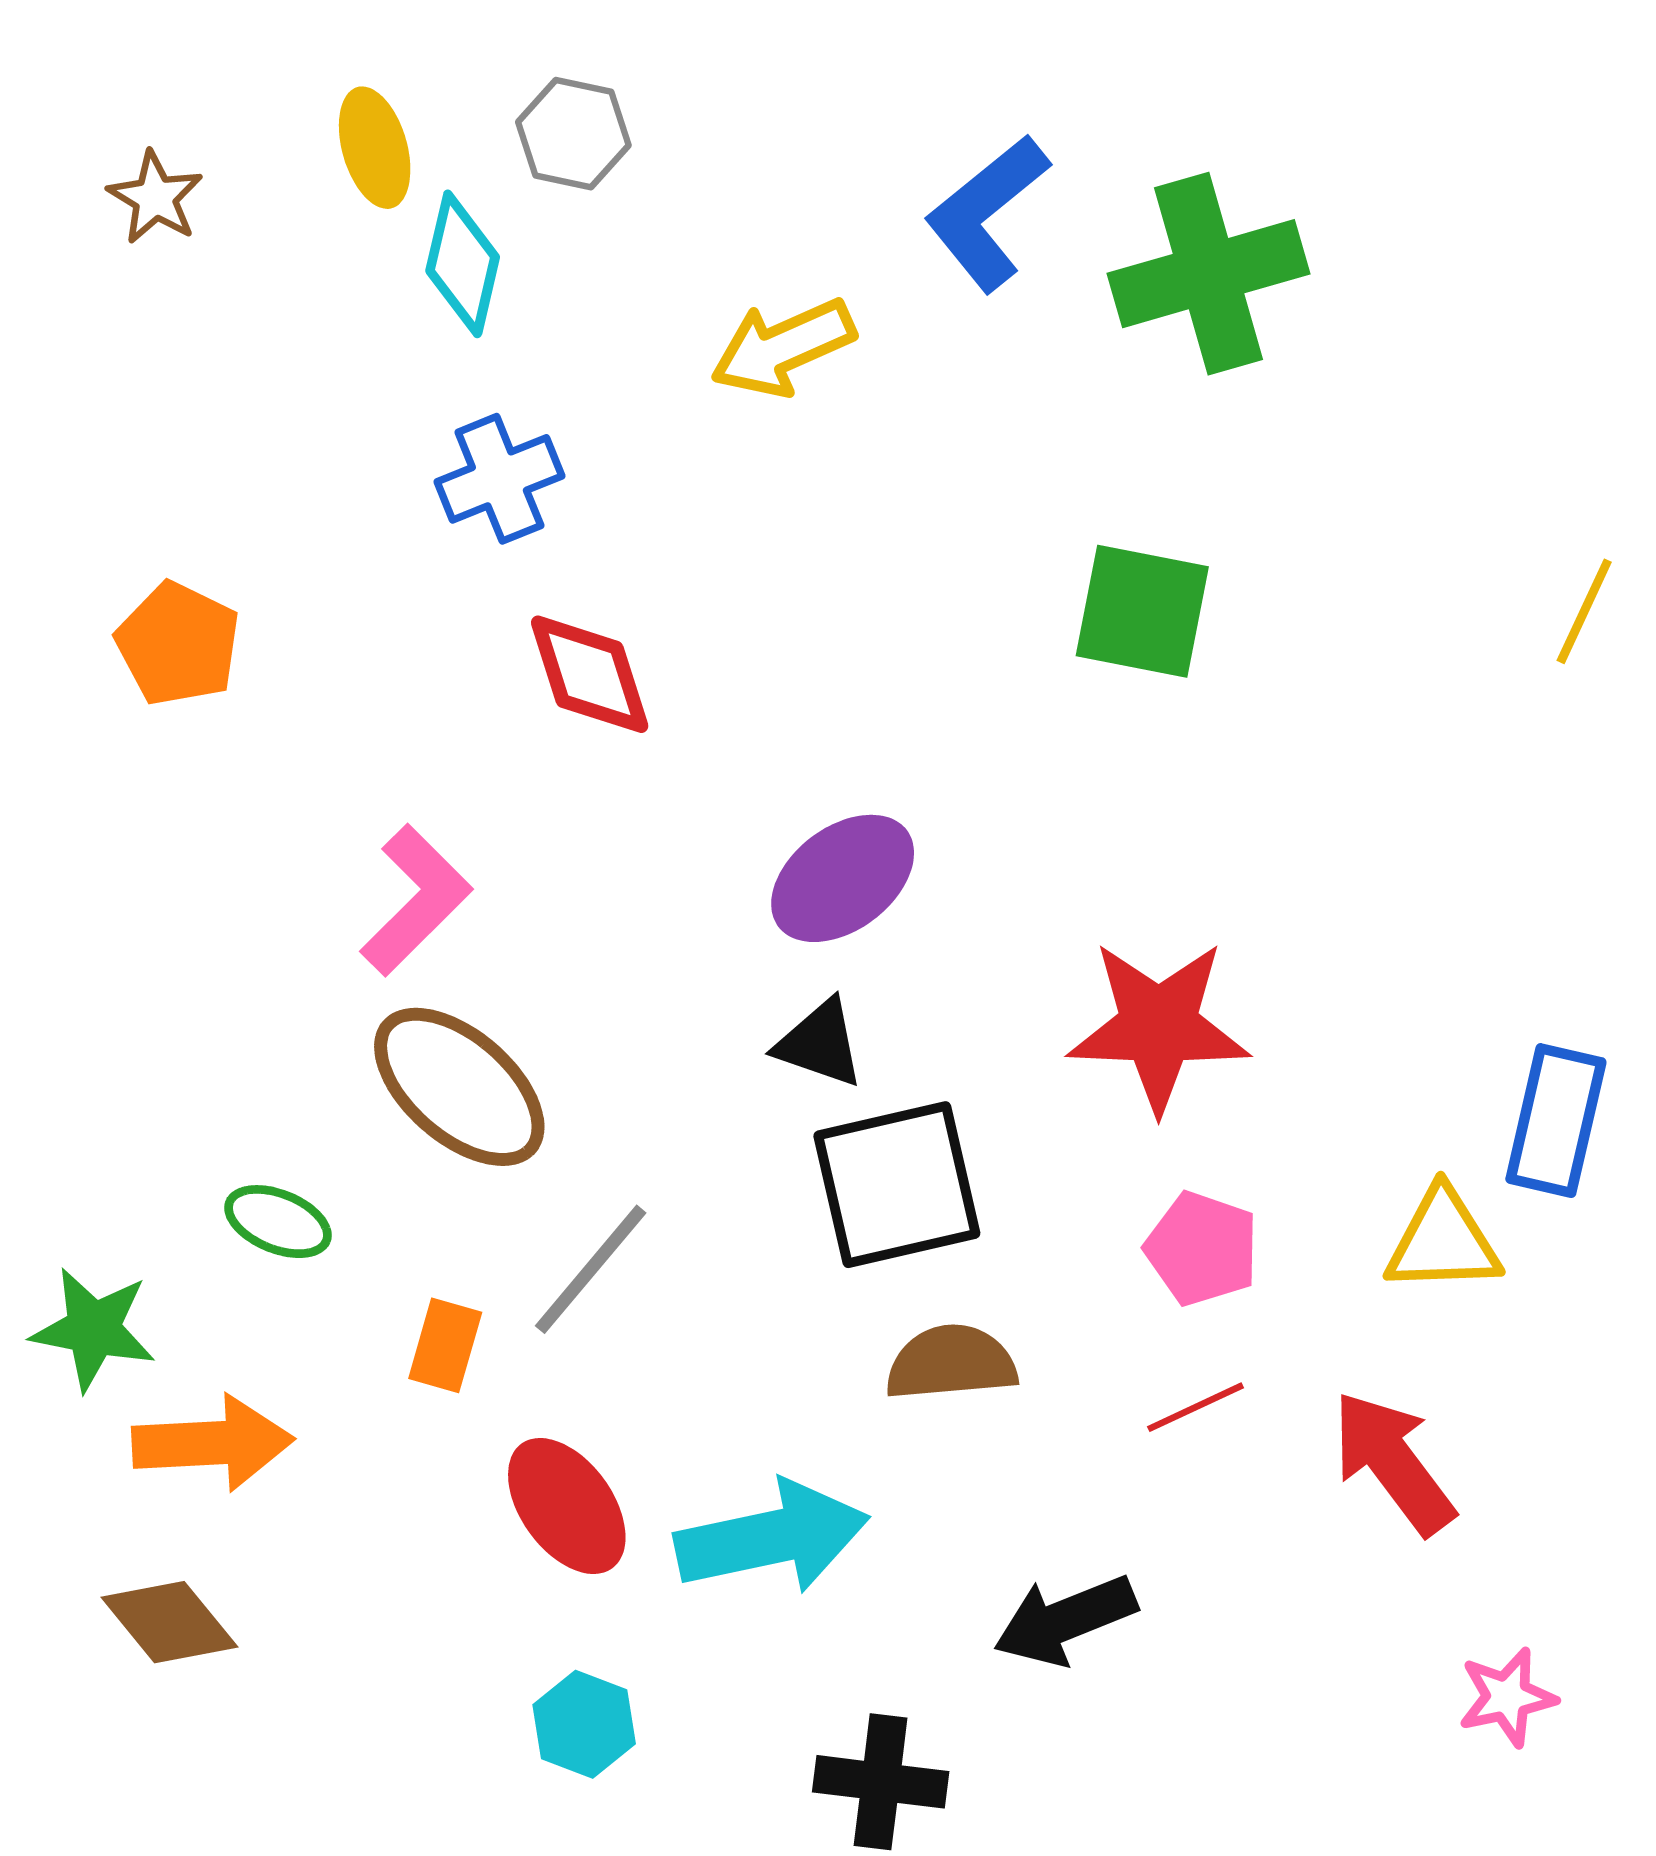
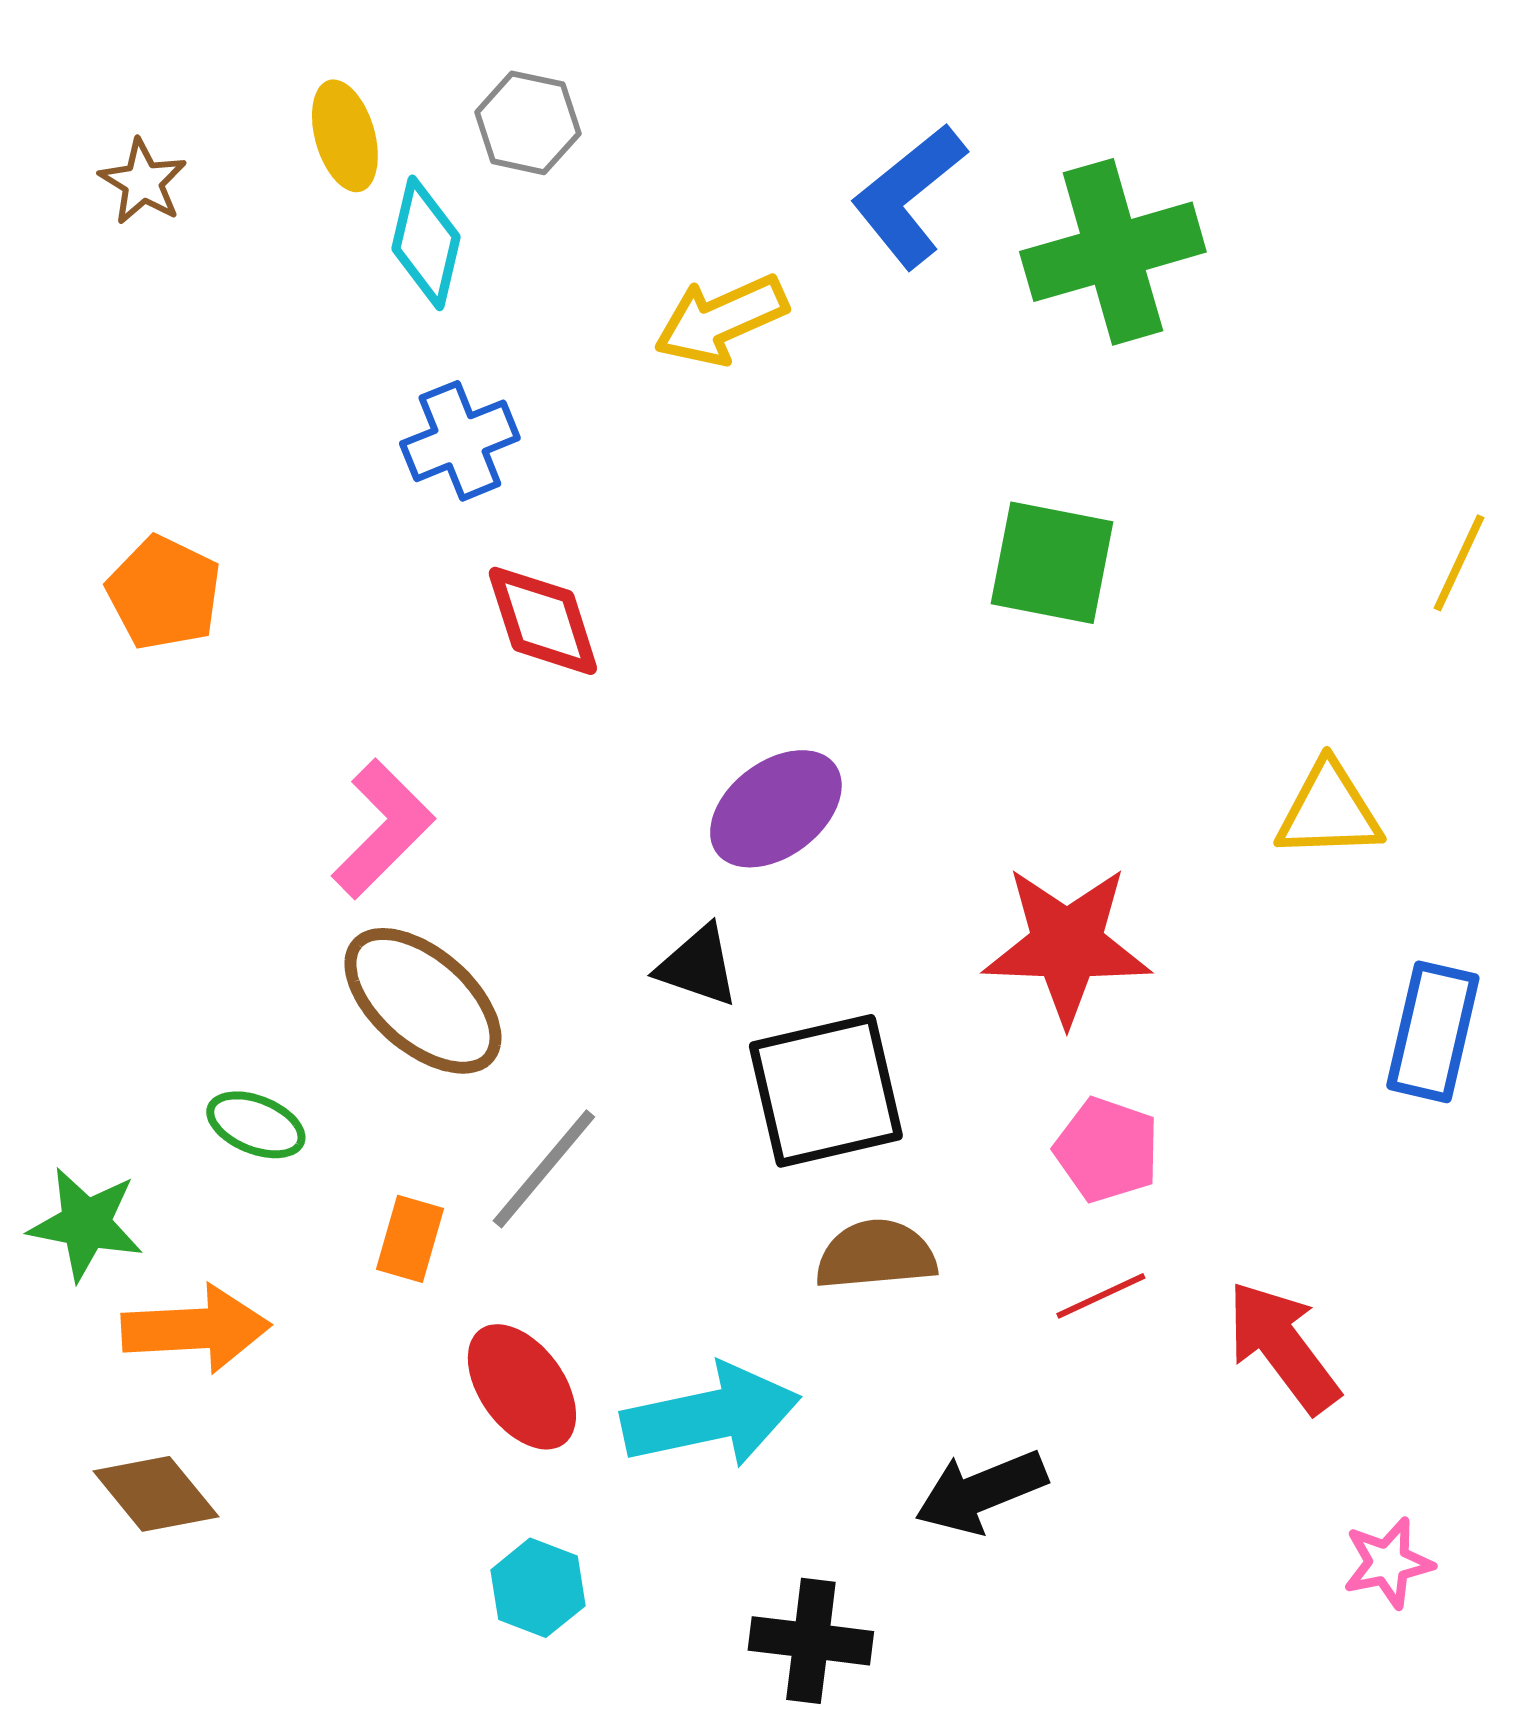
black triangle: (820, 1043) -> (698, 966), moved
yellow triangle: (1443, 1241) -> (1329, 811), moved

